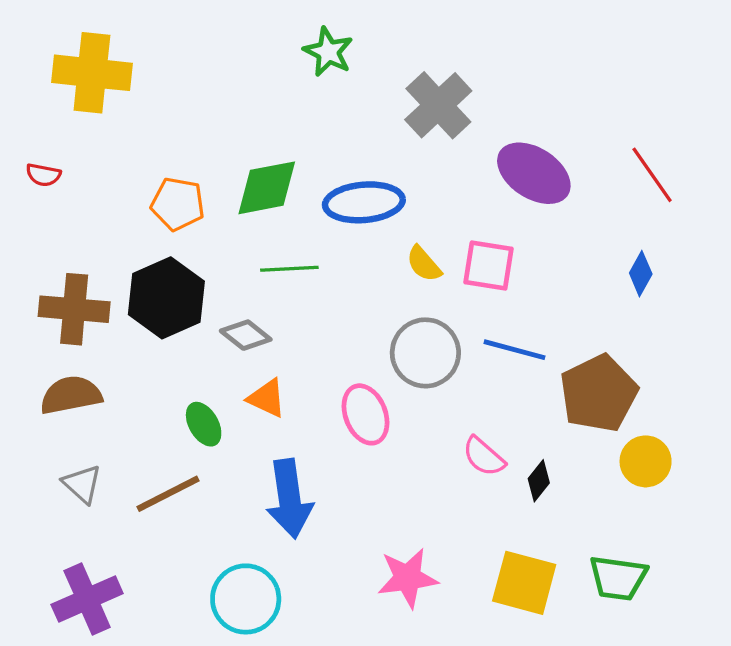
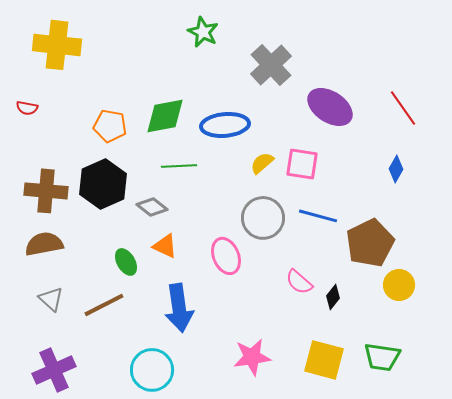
yellow semicircle: (424, 264) -> (262, 163), turned 90

